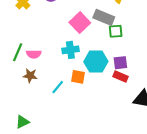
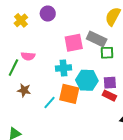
pink square: (80, 23) -> (74, 43), turned 30
pink semicircle: (34, 54) -> (28, 56), moved
orange square: (78, 77) -> (69, 94), size x1.5

